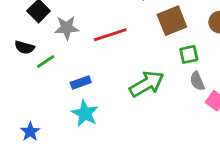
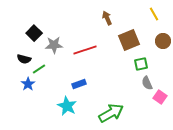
blue rectangle: (81, 82) -> (79, 84), moved
green arrow: (147, 84) -> (111, 113), moved
blue star: (30, 132) -> (28, 84), moved

